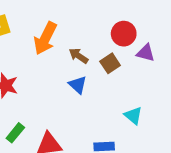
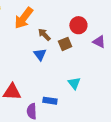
purple triangle: (146, 53) -> (99, 42), moved

